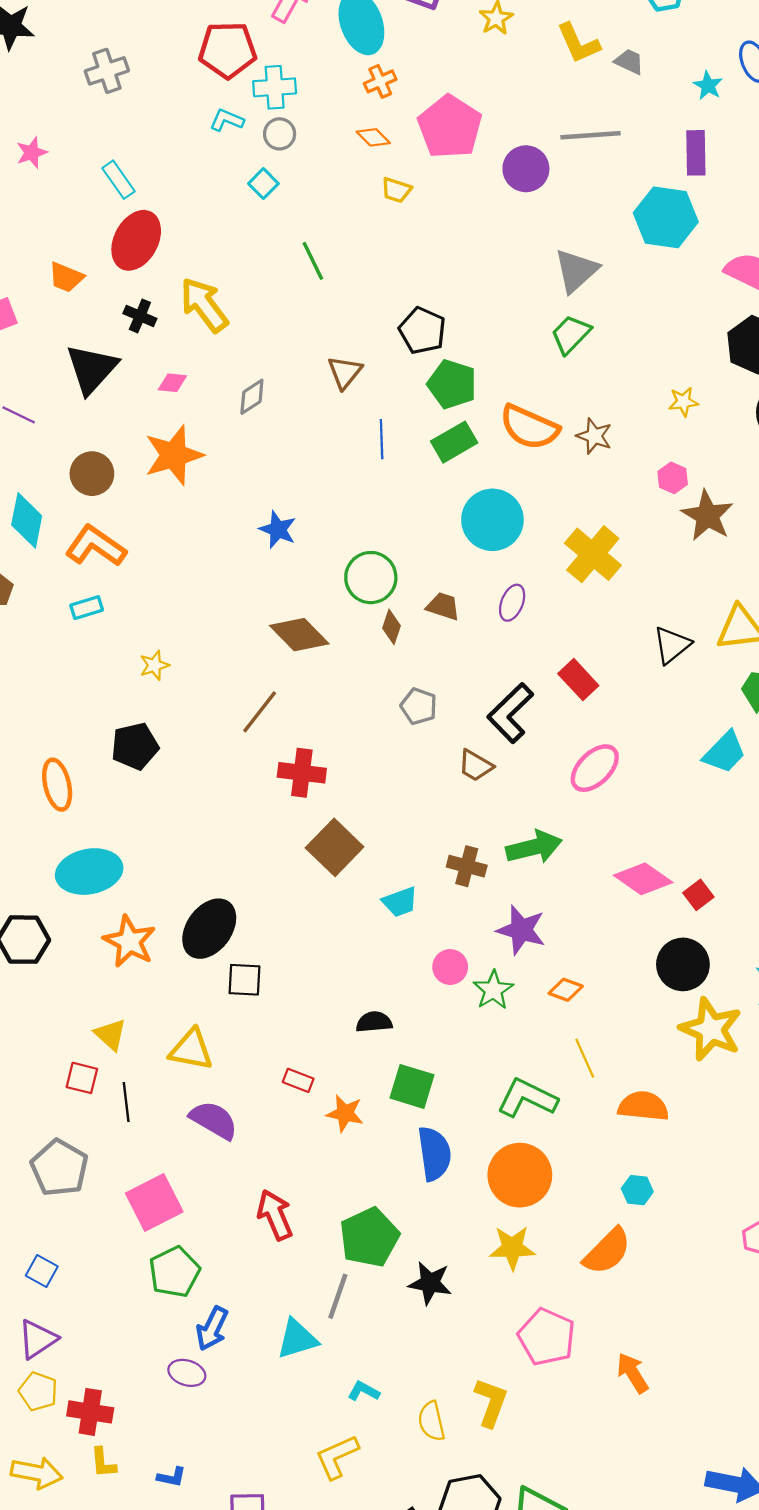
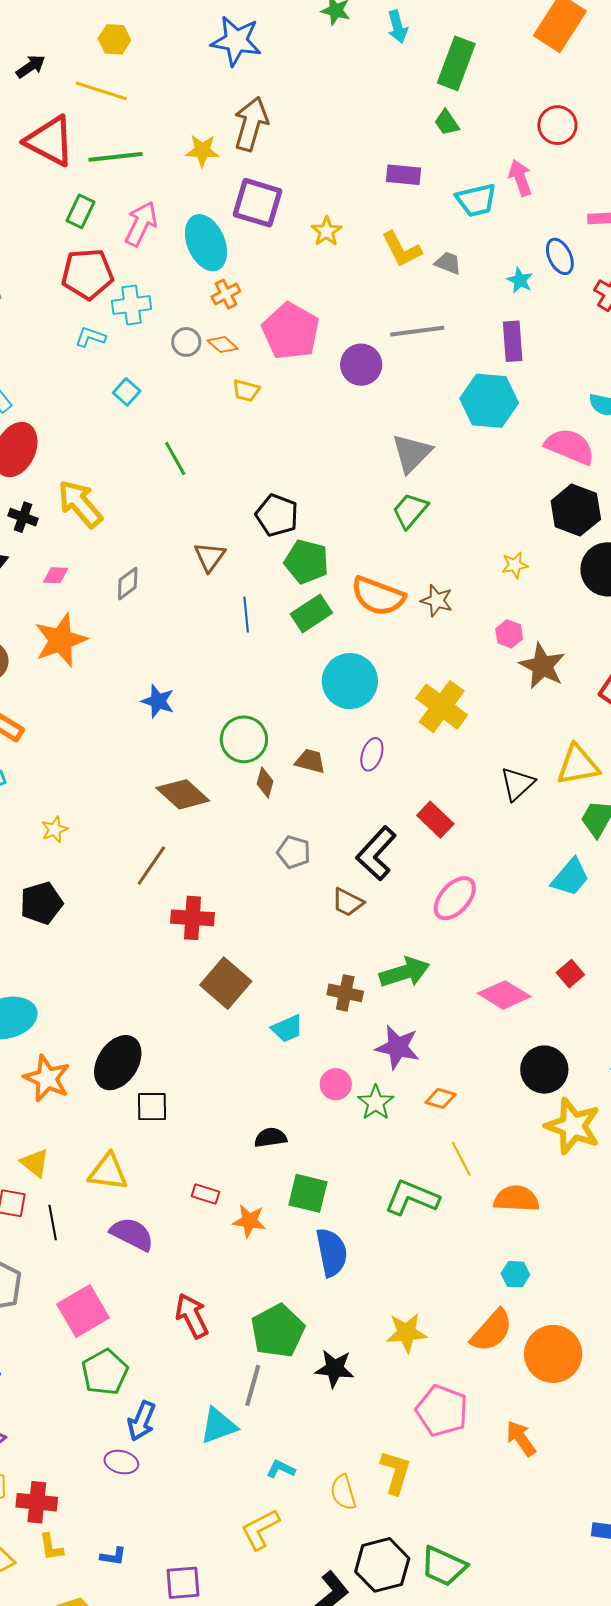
gray circle: (280, 134) -> (186, 342), moved
red square: (698, 895) -> (570, 974), moved
orange circle: (520, 1175) -> (553, 1354), moved

